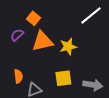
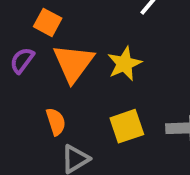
orange triangle: (43, 41) -> (73, 63), turned -30
orange semicircle: (18, 76) -> (56, 122), moved

